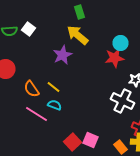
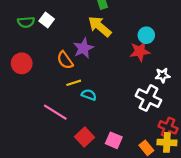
yellow line: (54, 87) -> (74, 83), turned -56
orange semicircle: (32, 89) -> (65, 60), moved
cyan semicircle: (54, 105) -> (89, 95), moved
red square: (72, 142) -> (85, 137), moved

